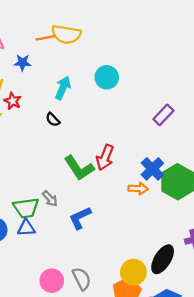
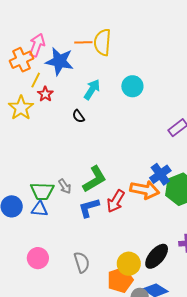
yellow semicircle: (66, 34) -> (102, 42), turned 76
blue star: (22, 63) -> (59, 61), size x1.8
red arrow: (105, 157) -> (116, 201), moved
green L-shape: (79, 168) -> (95, 179), moved, turned -96
orange arrow: (138, 189) -> (145, 190), size x1.6
pink circle: (52, 281) -> (38, 258), moved

